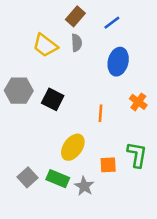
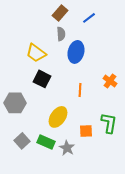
yellow trapezoid: (45, 45) -> (36, 53), moved
blue ellipse: (118, 62) -> (76, 52), moved
gray hexagon: (19, 91) -> (15, 103), moved

